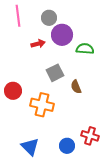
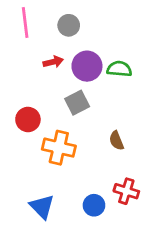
purple circle: (62, 35) -> (87, 66), moved
brown semicircle: (76, 87) -> (116, 141), moved
red circle: (13, 91) -> (28, 119), moved

